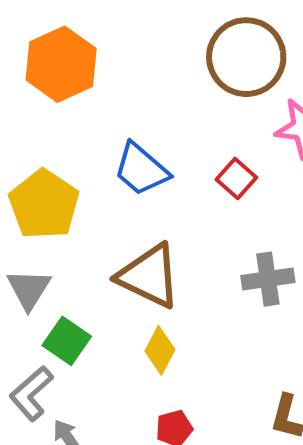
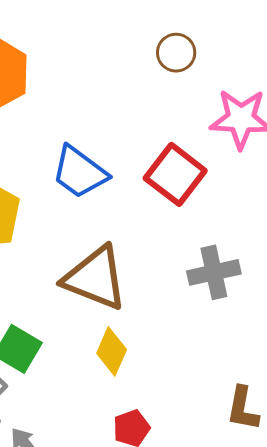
brown circle: (246, 57) -> (176, 53), size x0.5
red square: (236, 179) -> (175, 174), size x1.5

